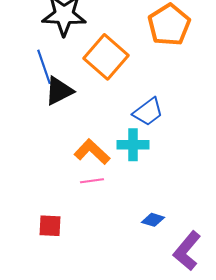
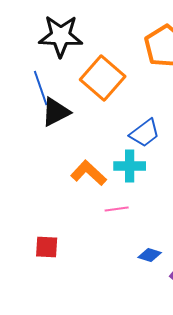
pink line: (92, 181) -> (117, 209), moved
blue diamond: (153, 220) -> (150, 255), moved

